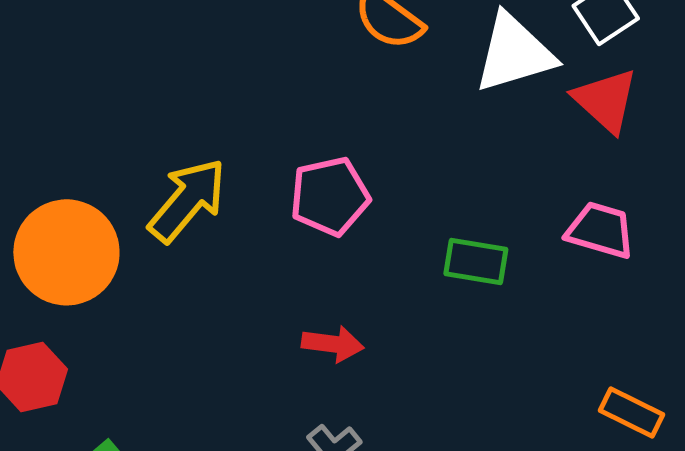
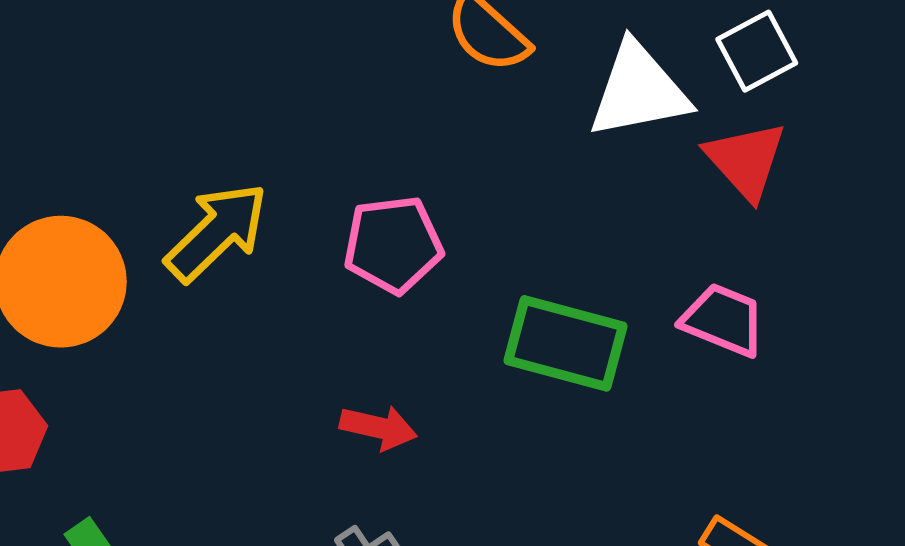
green rectangle: (476, 262) -> (566, 343), size x1.5

